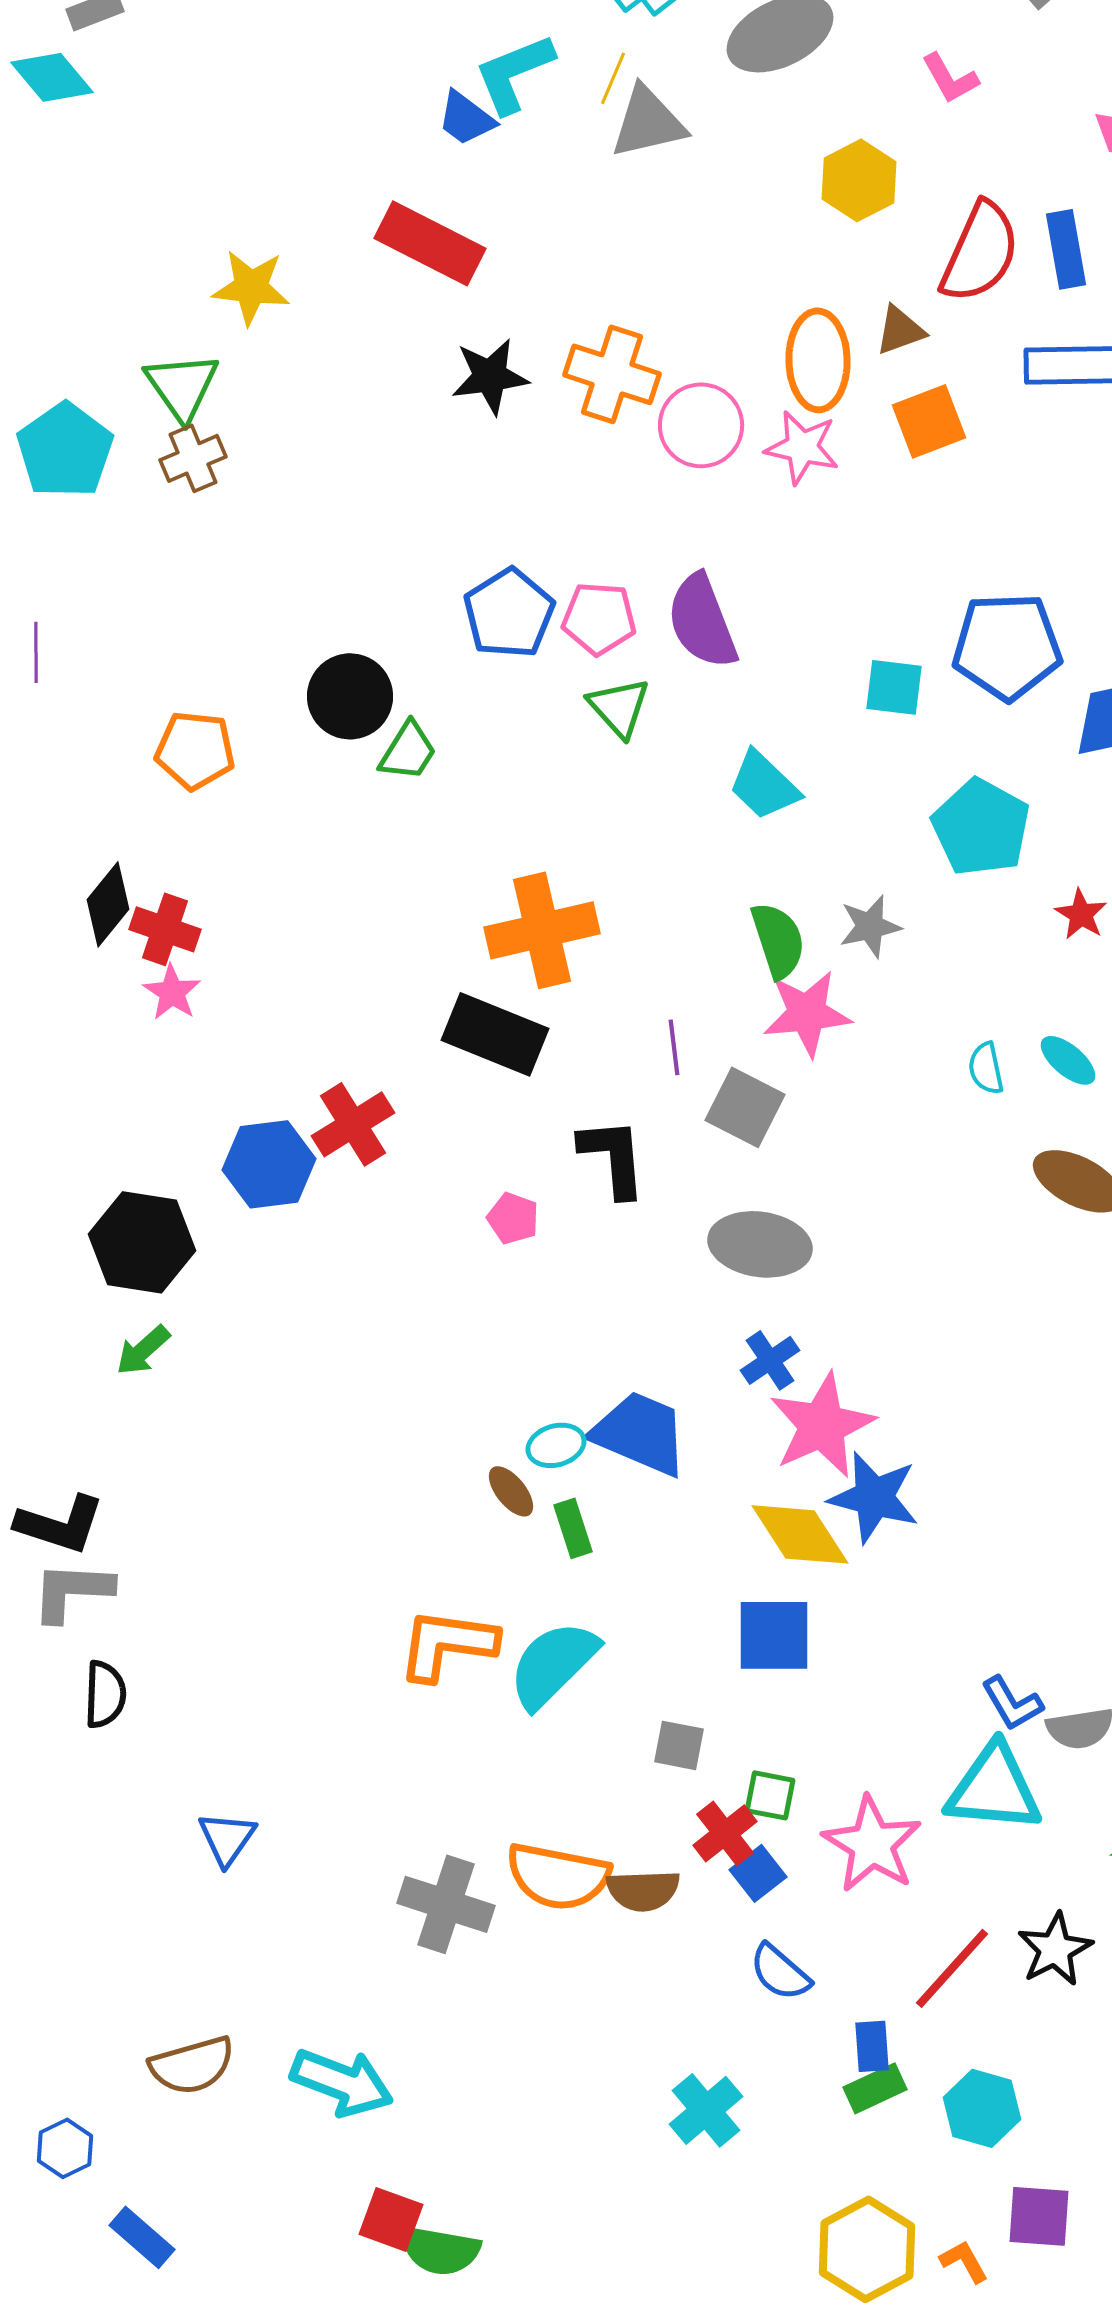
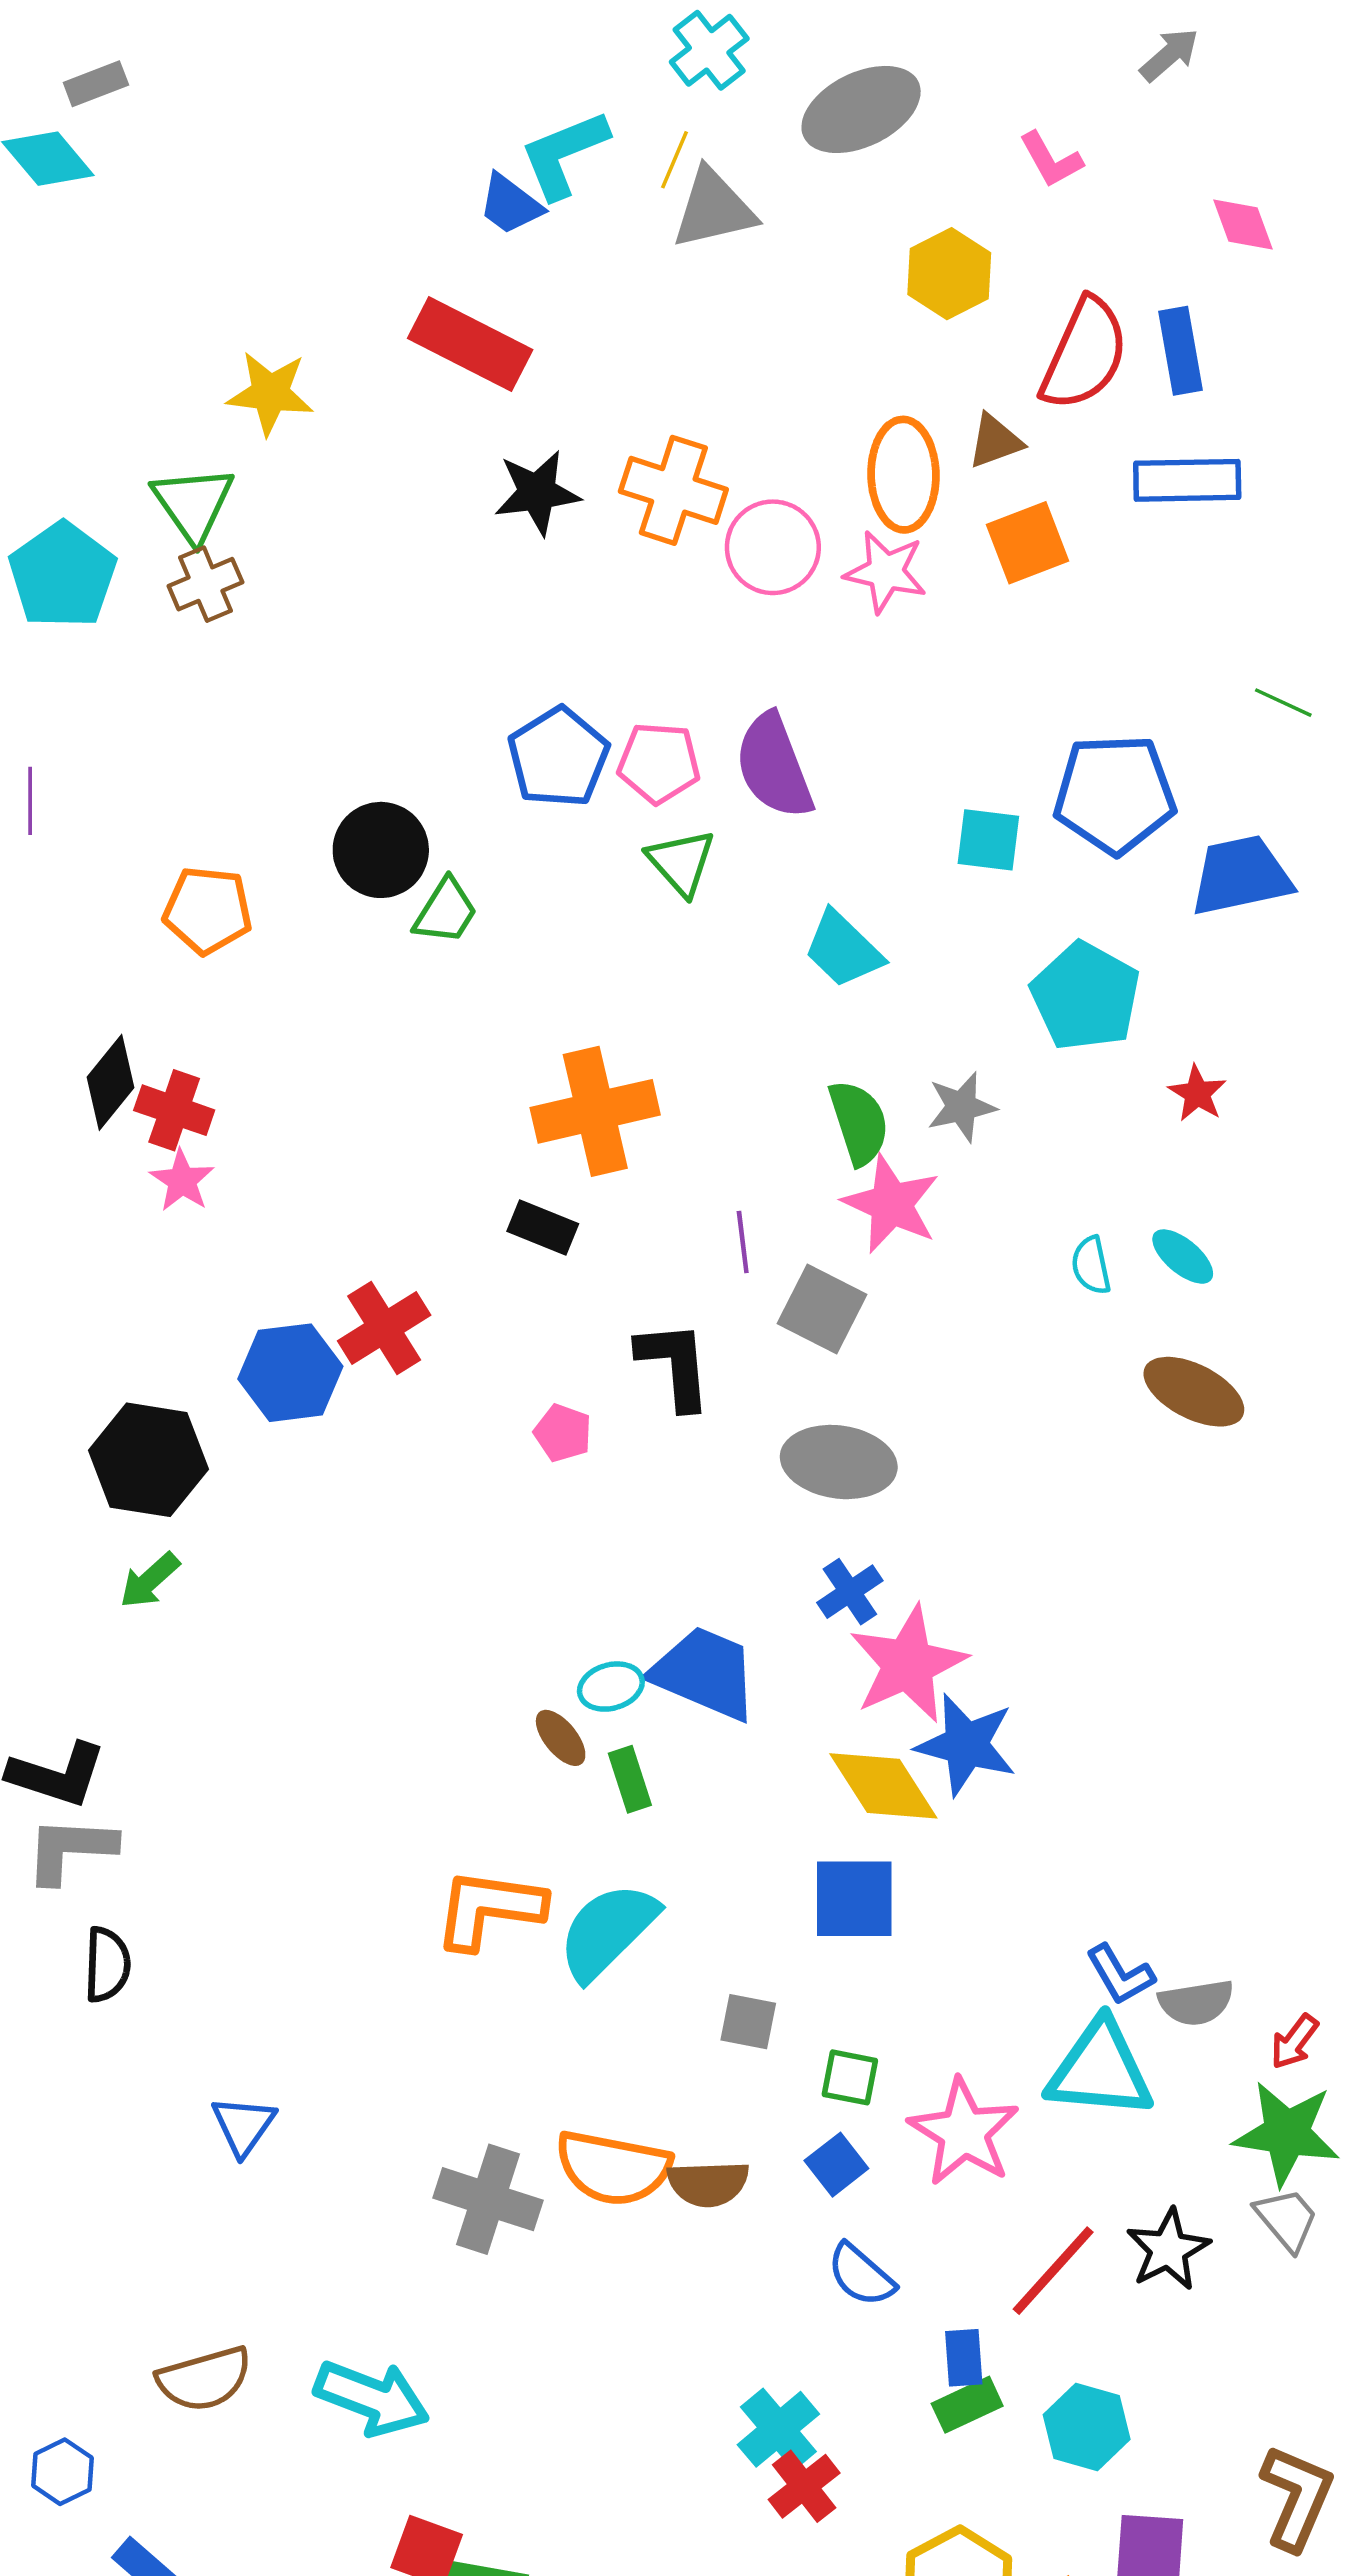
pink star: (807, 1013) -> (891, 1204), turned 30
black rectangle: (495, 1034) -> (543, 1227), size x0.6
red cross: (725, 1833) -> (804, 2486), moved

